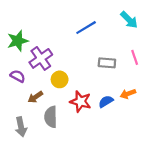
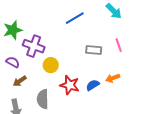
purple cross: (41, 58) -> (34, 46), turned -35
brown arrow: (35, 97) -> (20, 81), moved

